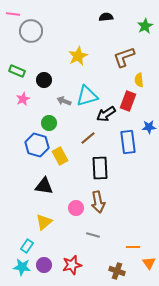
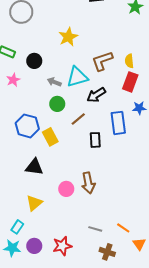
brown L-shape: (124, 57) -> (102, 61), moved
red rectangle: (128, 101) -> (130, 82), moved
green circle: (49, 123) -> (57, 104), moved
black rectangle: (100, 168) -> (95, 140), moved, size x0.7
gray line: (93, 235) -> (95, 229), moved
orange line: (133, 247) -> (123, 228), turned 32

